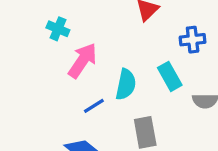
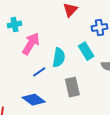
cyan cross: (58, 29) -> (15, 24), turned -32

